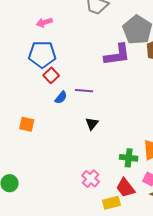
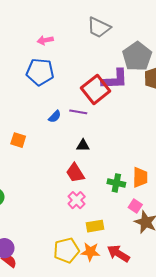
red square: (51, 75) -> (96, 89), moved, size x1.8
black triangle: (92, 124) -> (83, 145), turned 48
red trapezoid: (125, 188) -> (75, 173), moved

